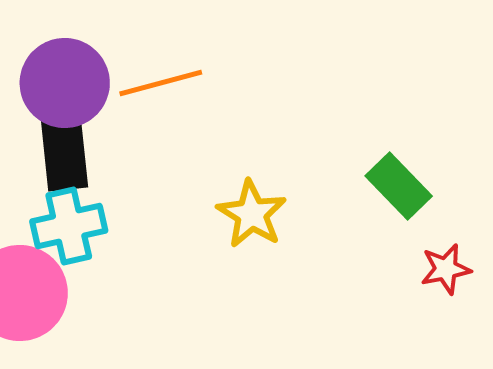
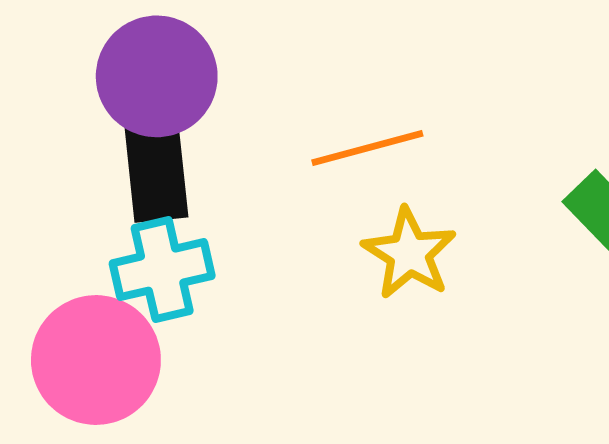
orange line: (161, 83) -> (367, 148), moved

